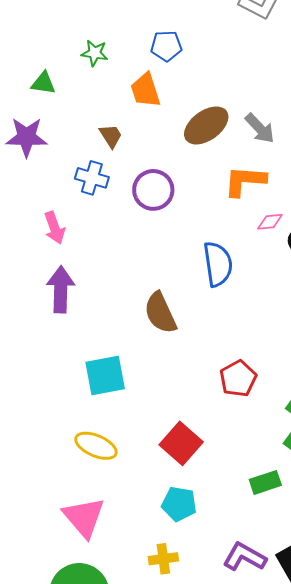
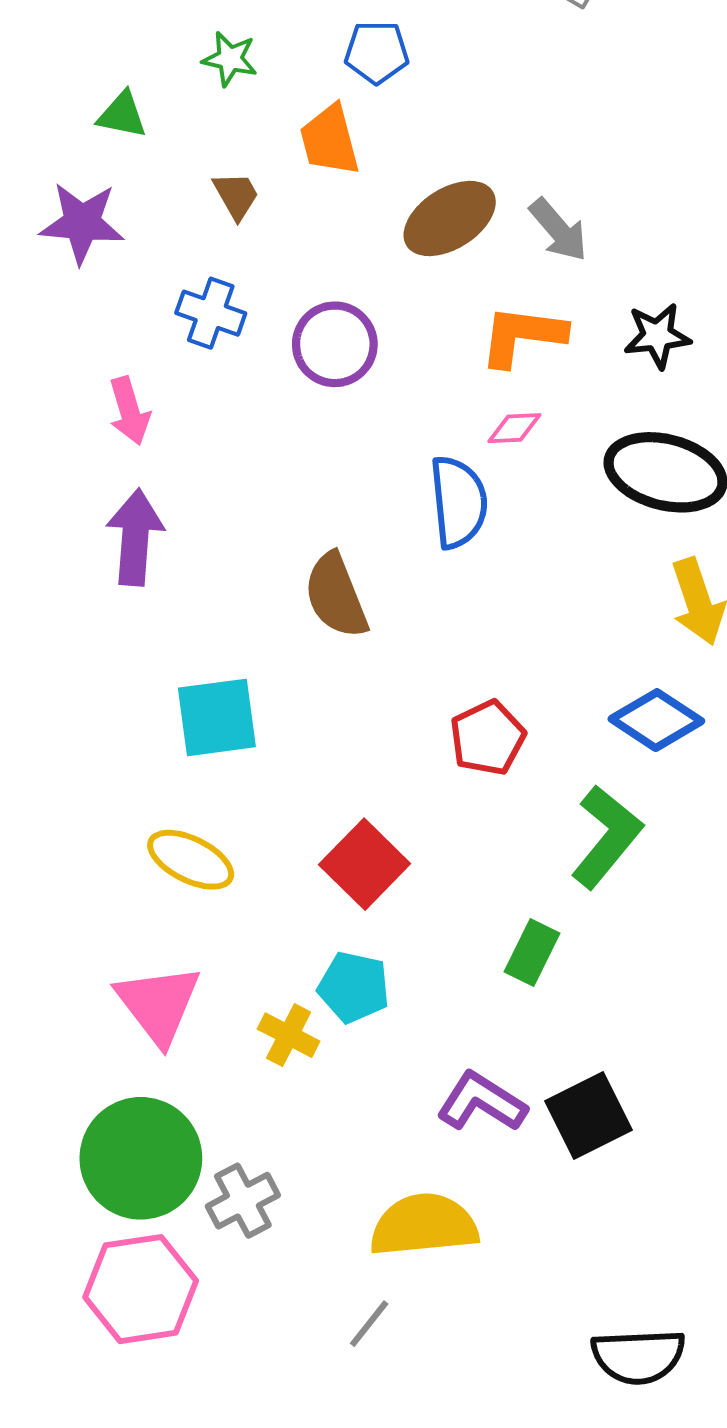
brown trapezoid: (111, 136) -> (236, 195), moved
pink diamond: (270, 222) -> (514, 428), moved
green rectangle: (265, 482) -> (532, 952), turned -48
yellow cross: (163, 559) -> (289, 1035), moved, turned 32

